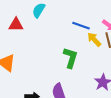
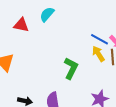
blue line: (81, 26) -> (100, 39), moved

